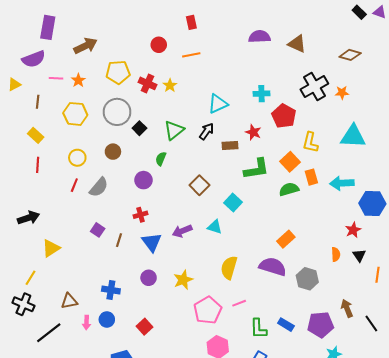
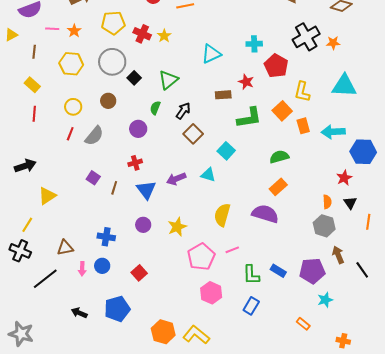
black arrow: (207, 131) -> (183, 111), moved
green semicircle: (289, 189) -> (279, 157), moved
gray hexagon: (307, 279) -> (324, 226), moved

